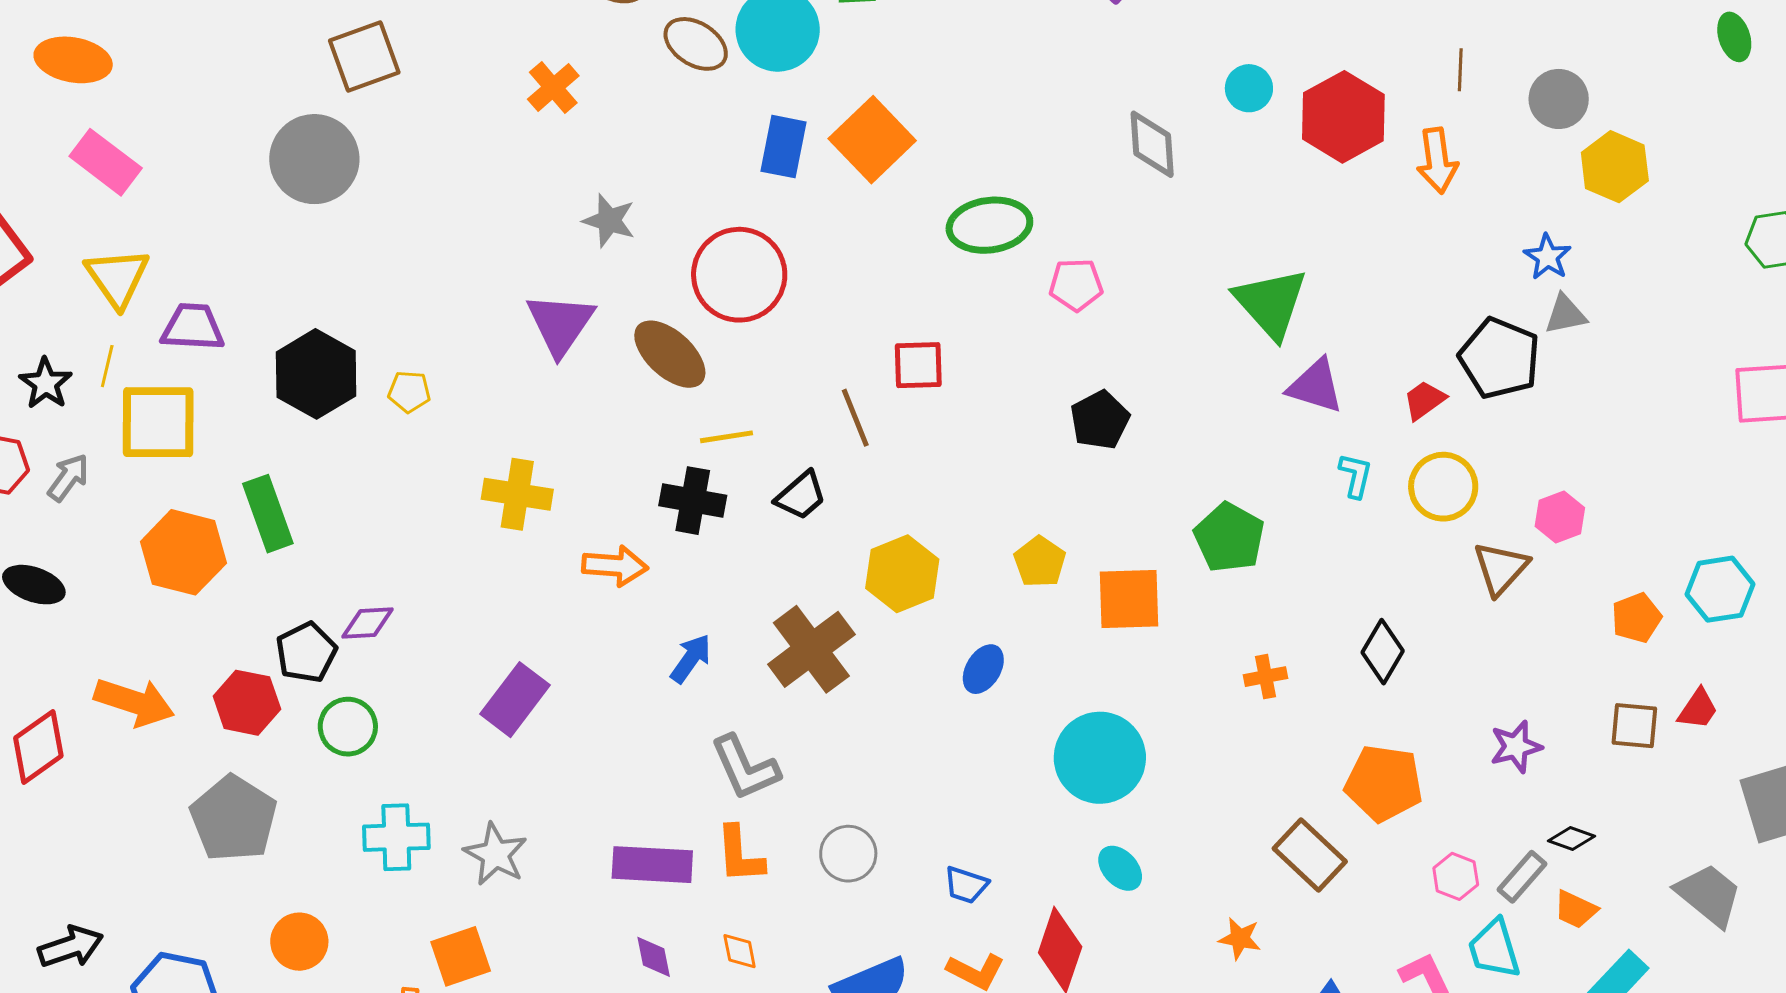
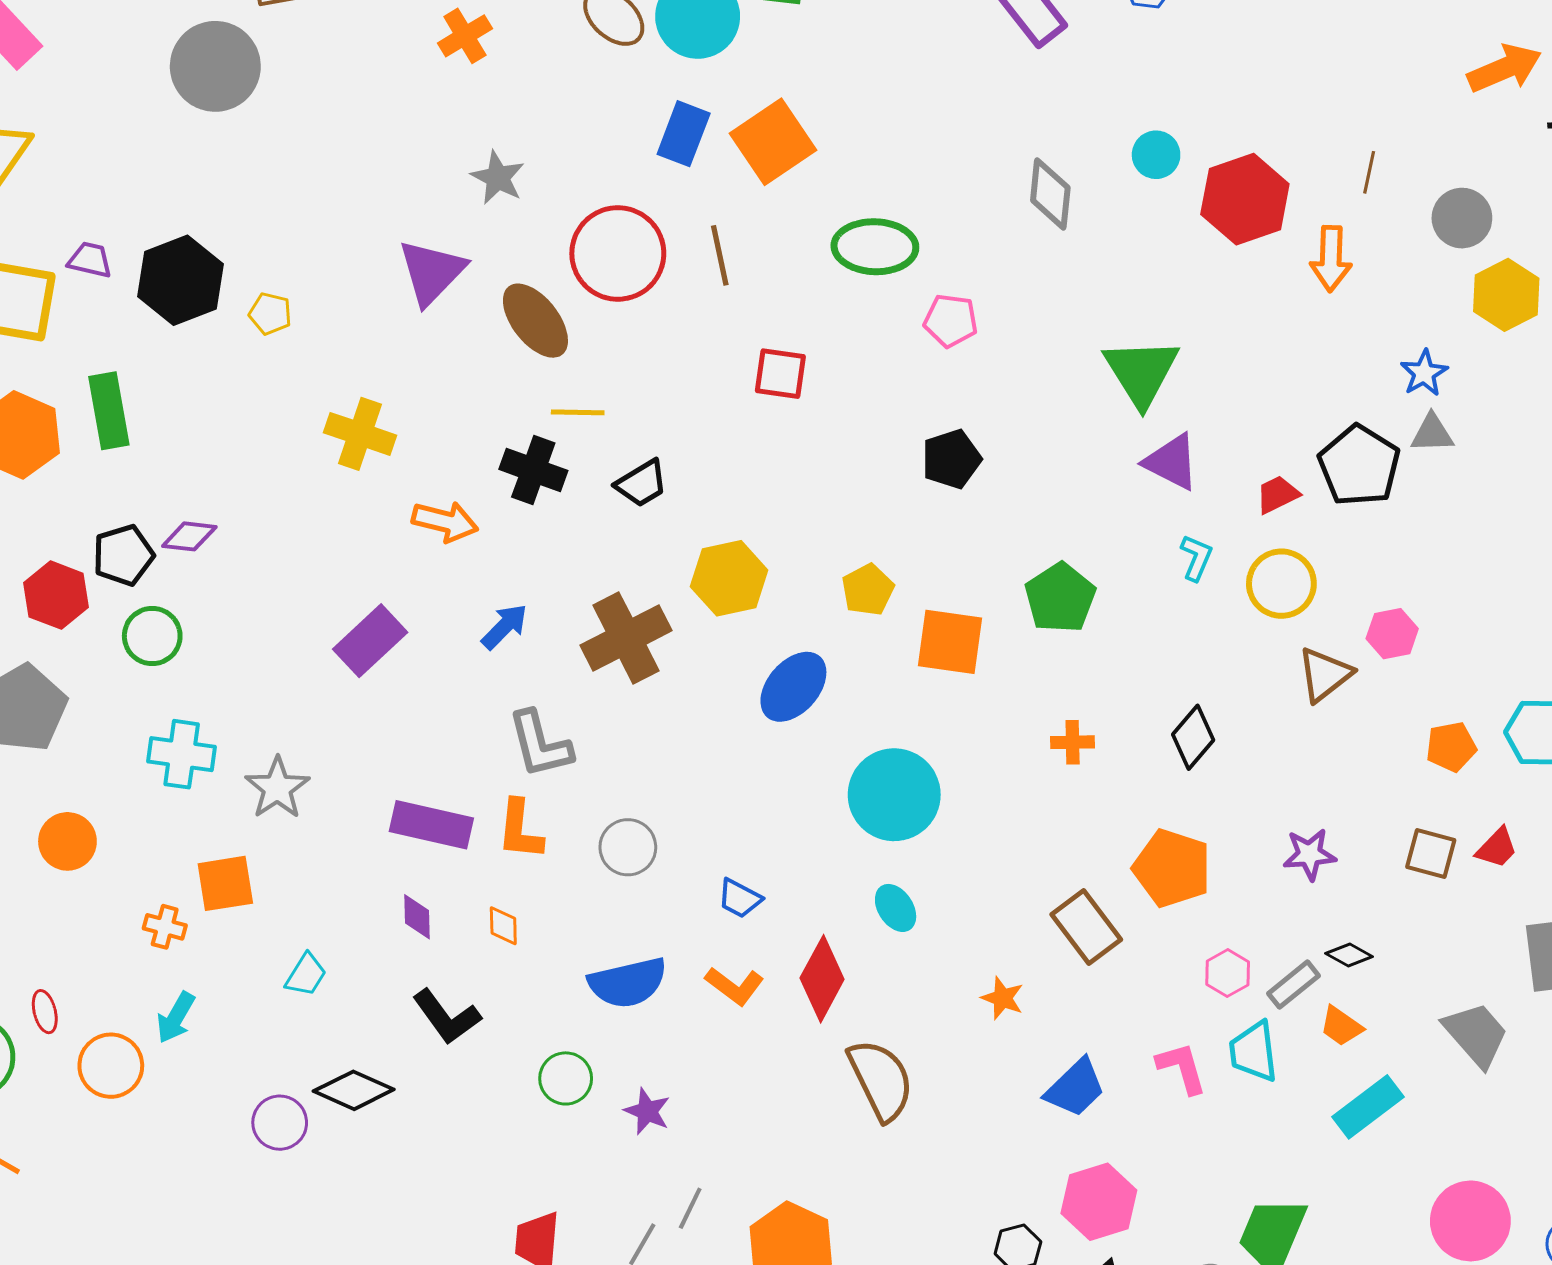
purple trapezoid: (193, 327) -> (90, 260), moved, size x0.7
brown line: (855, 418) -> (720, 255), moved
blue ellipse: (983, 669) -> (793, 687), size x1.5
purple rectangle: (515, 700) -> (370, 641), moved

